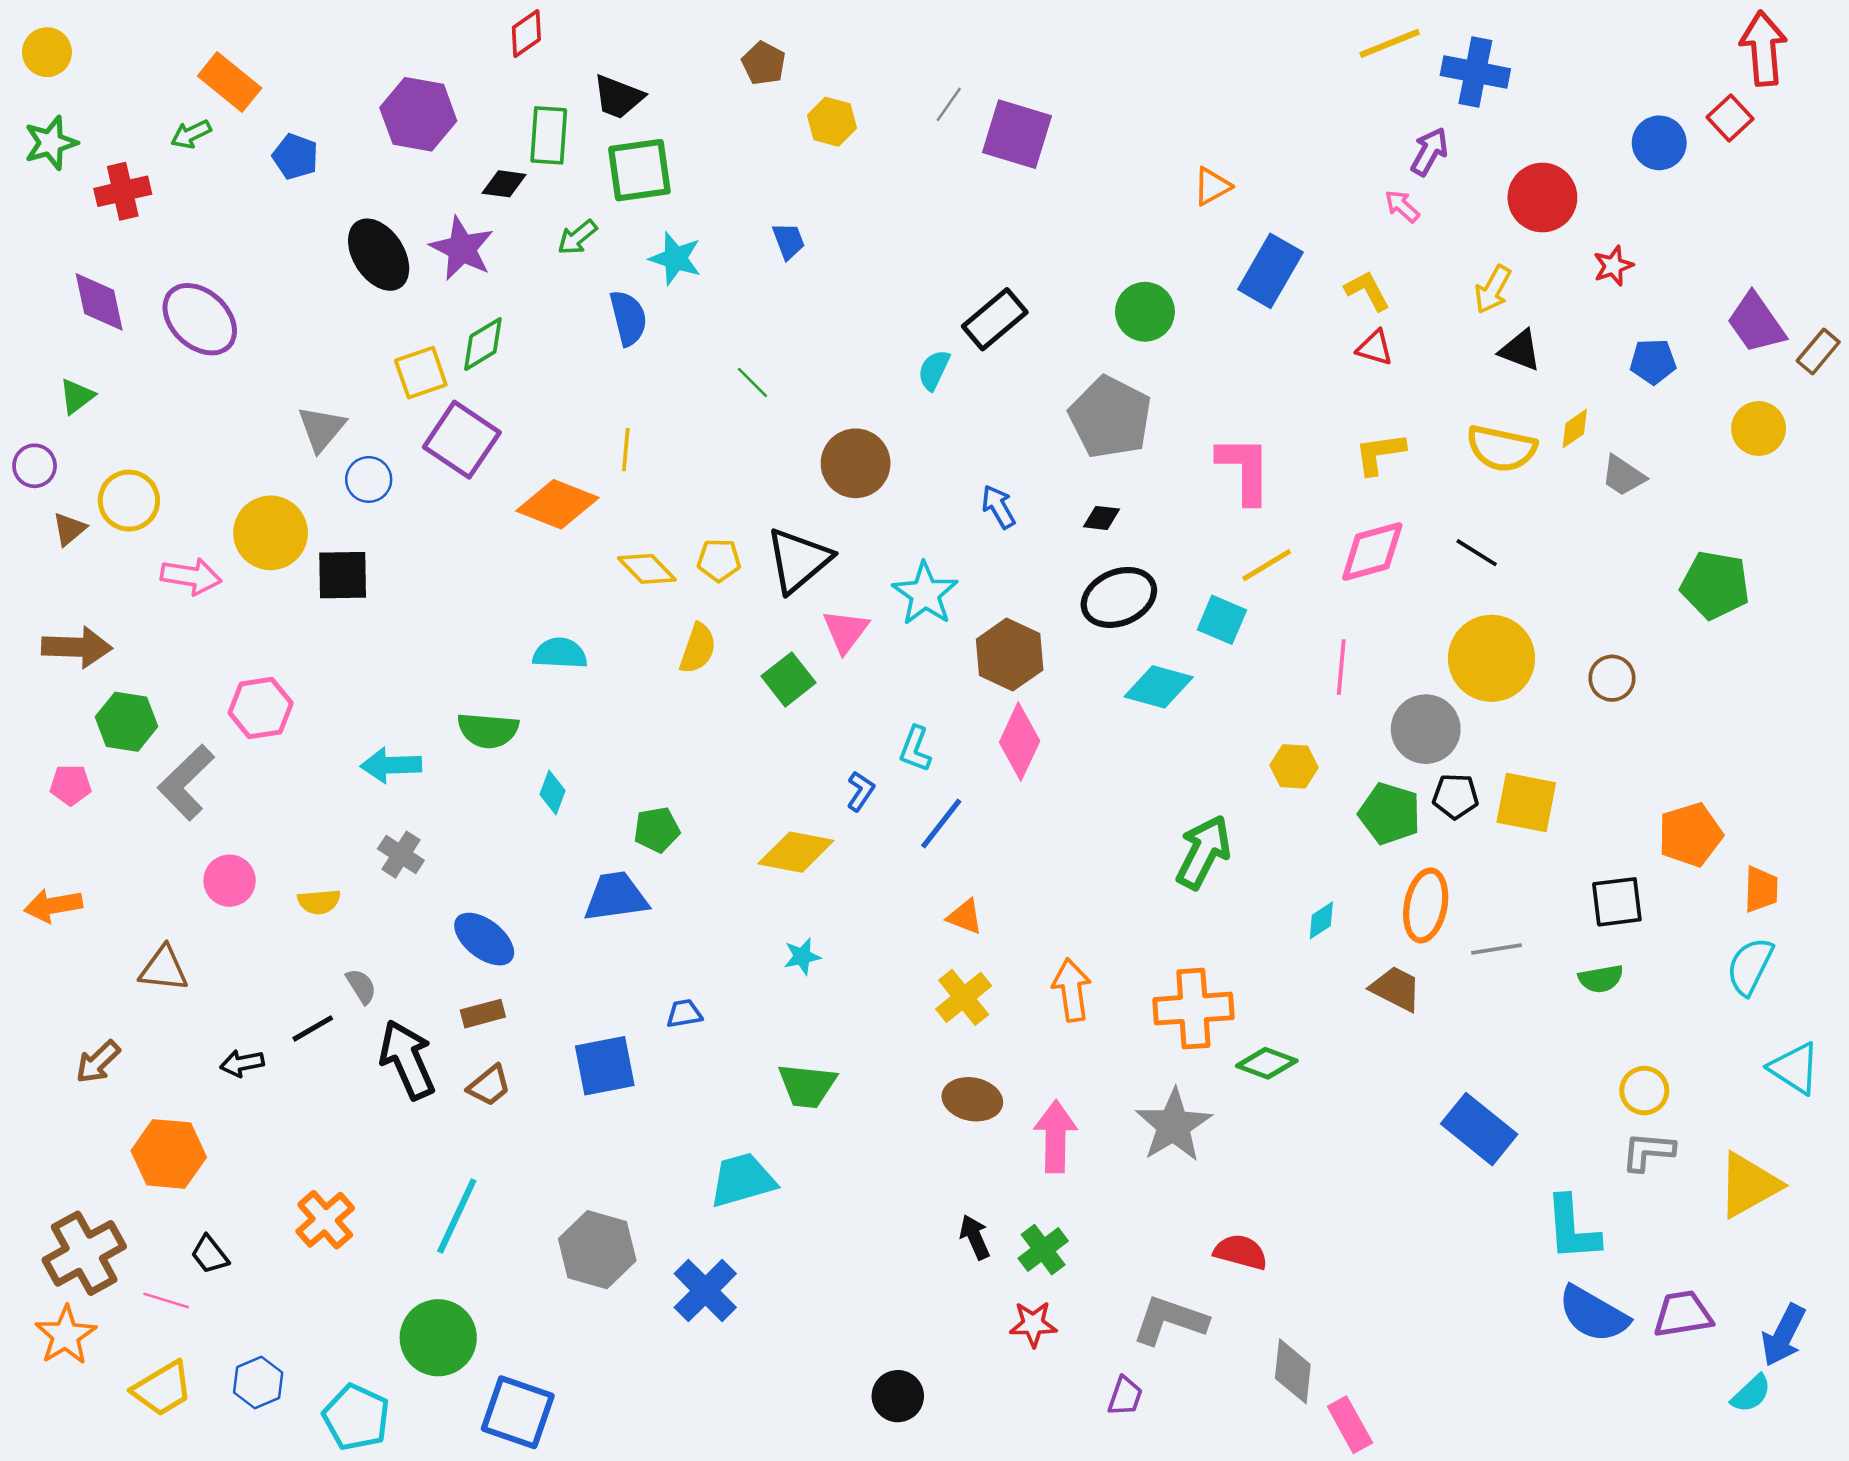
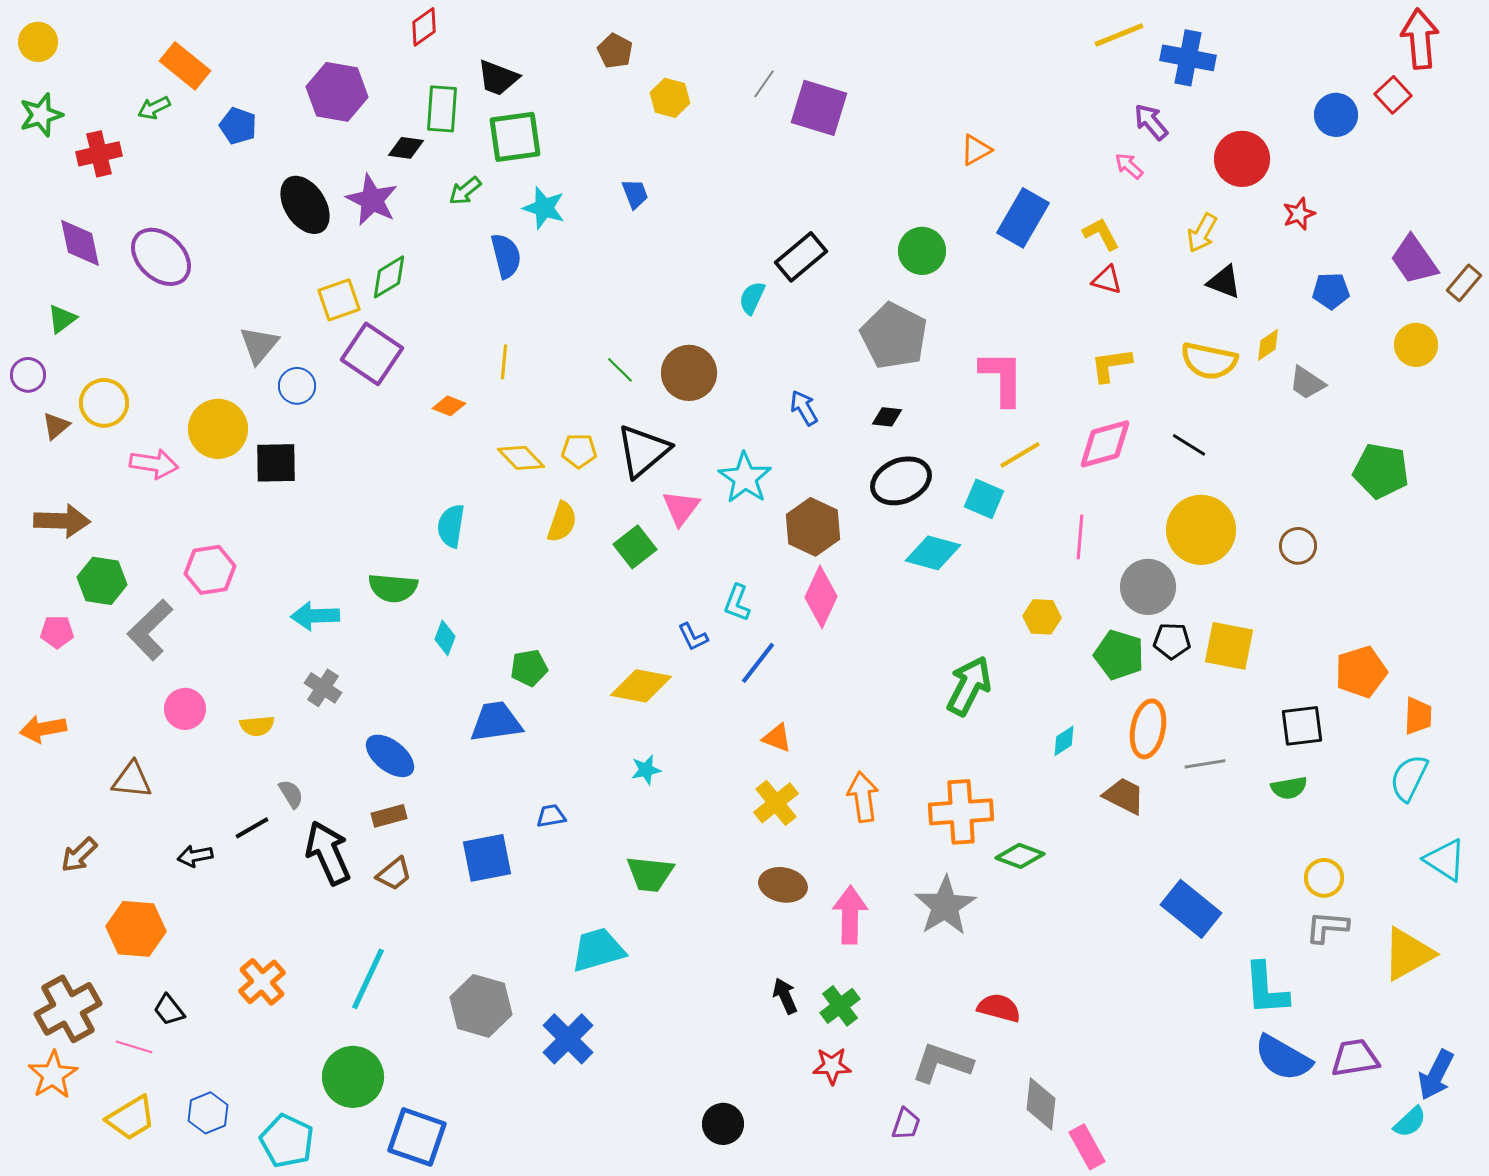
purple arrow: (1429, 152) -> (1151, 122), turned -69
green line: (752, 383) -> (620, 370), moved
orange diamond: (557, 504) -> (449, 406), size x0.5
cyan semicircle: (560, 653) -> (451, 526), turned -84
blue L-shape: (861, 791) -> (693, 637), turned 120

